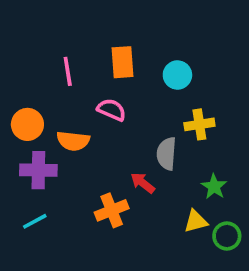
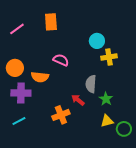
orange rectangle: (123, 62) -> (51, 22), moved
pink line: (68, 71) -> (17, 29), moved, turned 63
yellow cross: (199, 124) -> (109, 57), moved
green star: (214, 187) -> (106, 99), moved

